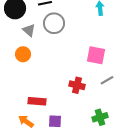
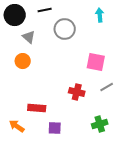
gray circle: (54, 23) -> (65, 29), moved
orange arrow: (26, 121) -> (17, 126), moved

